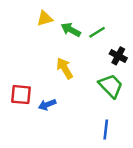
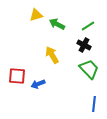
green line: (97, 32) -> (88, 26), moved
black cross: (118, 56) -> (84, 45), moved
blue line: (106, 129) -> (94, 104), moved

